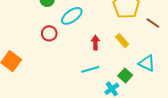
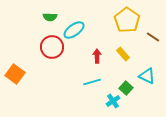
red circle: (49, 33) -> (52, 47), size x1.5

